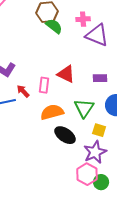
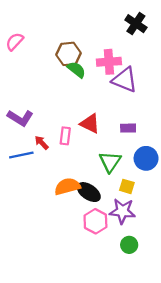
pink cross: (83, 19) -> (109, 62), size x1.5
orange semicircle: (52, 112) -> (67, 186), moved
purple star: (95, 152) -> (122, 211), turned 30
pink hexagon: (87, 174) -> (95, 221), moved

